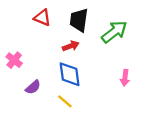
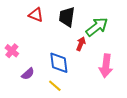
red arrow: (71, 46) -> (81, 44), moved, turned -48
pink arrow: (125, 78) -> (106, 66), size x1.6

